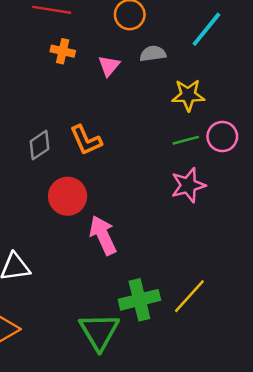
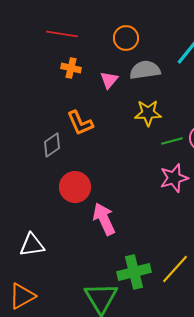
gray semicircle: (153, 54) -> (145, 70), size x1.4
yellow star: (188, 95) -> (148, 113), moved
orange L-shape: (86, 140) -> (80, 123), moved

